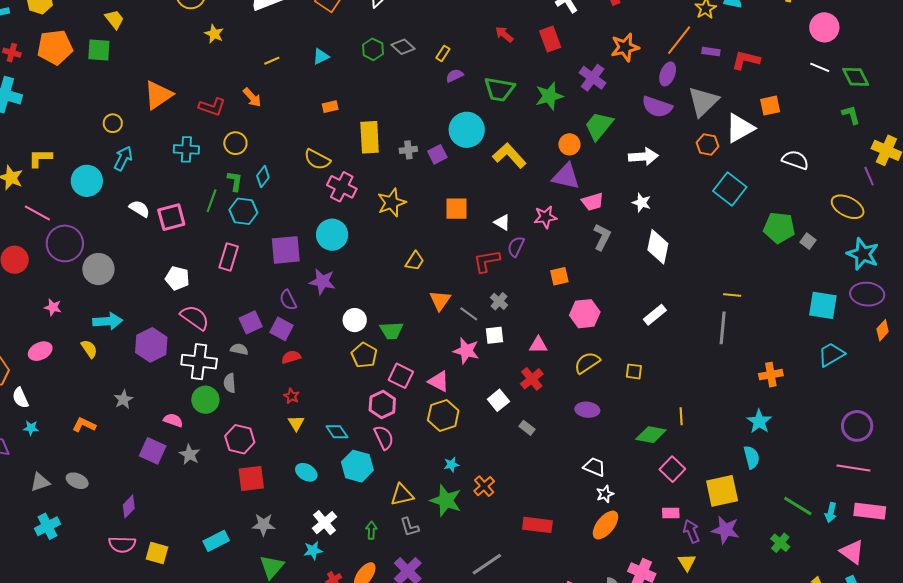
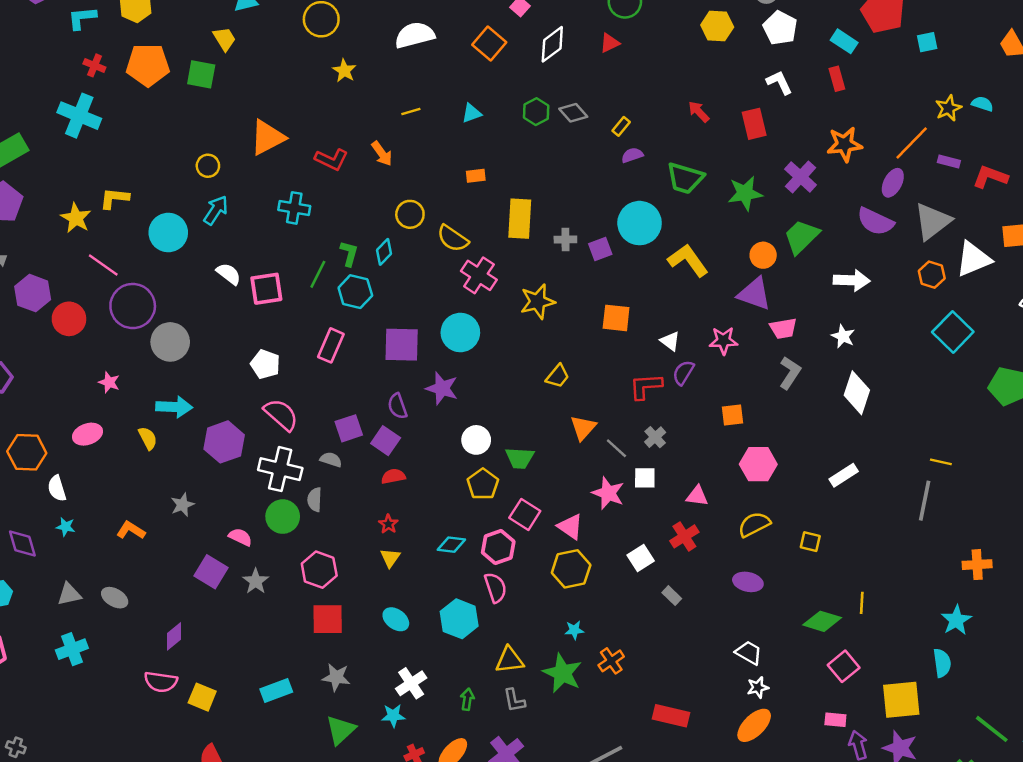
yellow circle: (235, 143) -> (410, 214), moved
cyan diamond: (337, 432) -> (451, 545), moved, turned -55

